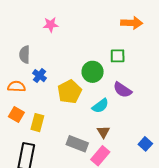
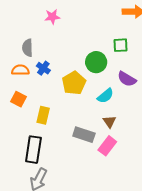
orange semicircle: (16, 86) -> (20, 70), moved
orange square: (16, 114) -> (18, 99), moved

